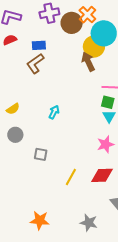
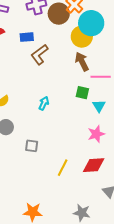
brown arrow: (88, 62) -> (82, 62), moved
brown L-shape: (35, 63) -> (40, 55), moved
green square: (108, 102) -> (82, 93), moved

